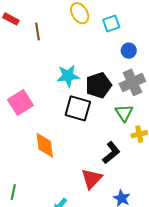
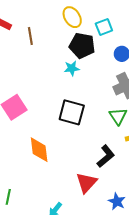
cyan star: (68, 76) -> (72, 68), moved, size x0.7
black pentagon: (99, 85) -> (82, 46), moved, turned 30

